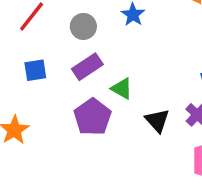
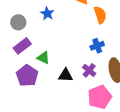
black triangle: (157, 121) -> (66, 75), turned -42

